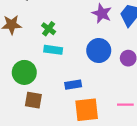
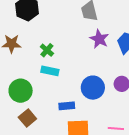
blue circle: (99, 51) -> (93, 88), moved
brown square: (33, 100) -> (27, 118), turned 36

